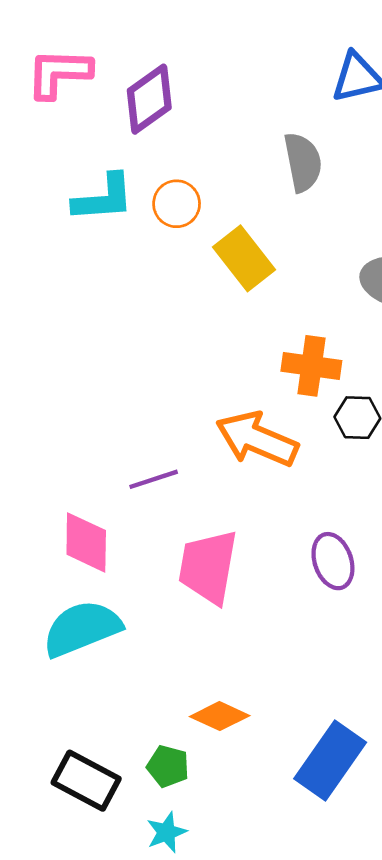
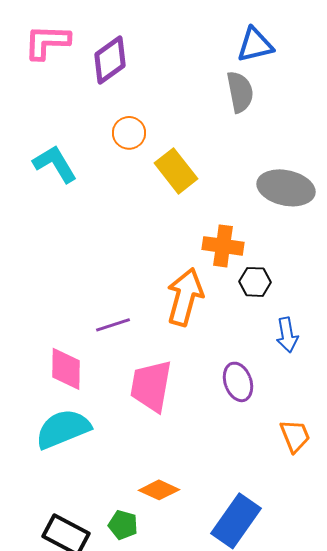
gray semicircle: (303, 162) -> (240, 92), moved
cyan L-shape: (103, 198) -> (55, 164), moved, turned -117
orange arrow: (257, 439) -> (185, 297), turned 82

